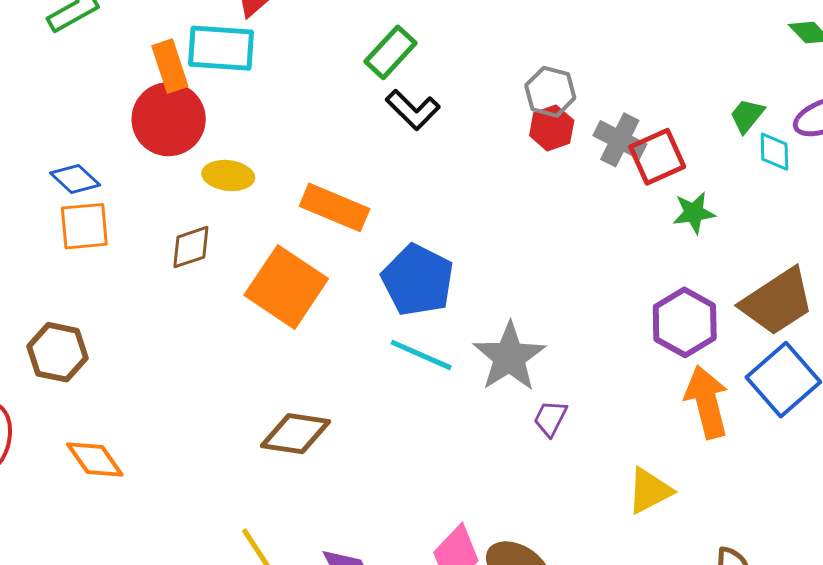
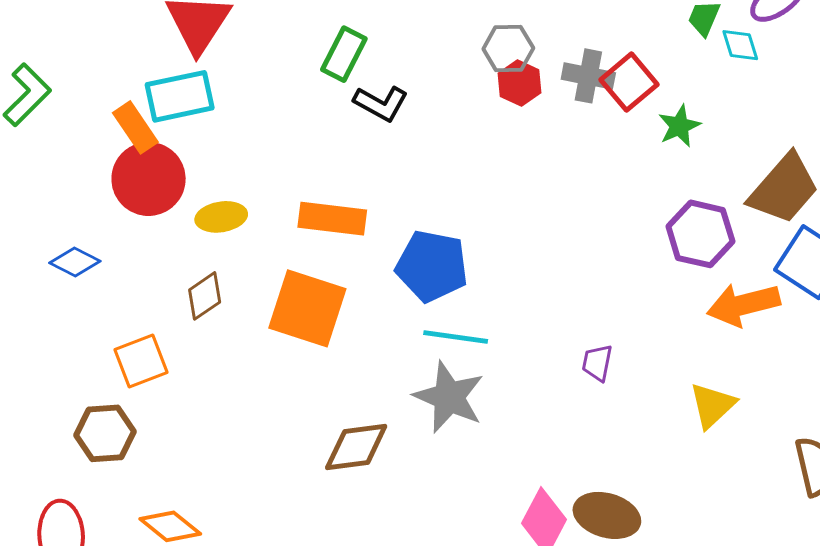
orange square: (84, 226) -> (141, 361), moved
gray star: (509, 357) -> (449, 397), moved
orange arrow: (707, 402) -> (743, 305), turned -74

